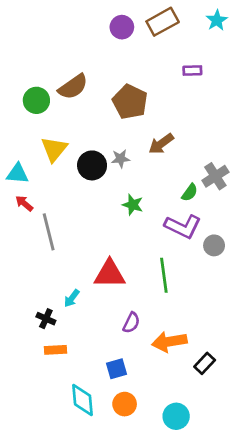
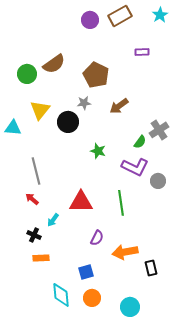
gray star: (120, 159) -> (84, 103), moved
red arrow: (24, 203) -> (32, 199), moved
black rectangle: (205, 363) -> (151, 268), turned -56

